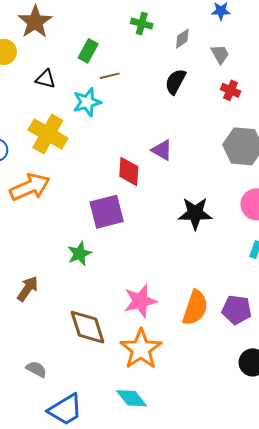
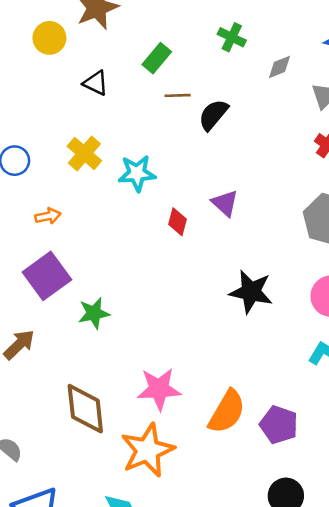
black semicircle: (175, 82) -> (213, 115), moved
cyan star: (87, 102) -> (137, 173), moved
yellow cross: (48, 134) -> (84, 153), size x0.7
red diamond: (129, 171) -> (178, 222), size x0.7
orange arrow: (30, 187) -> (48, 216), size x0.5
purple square: (107, 212) -> (47, 276), moved, turned -33

